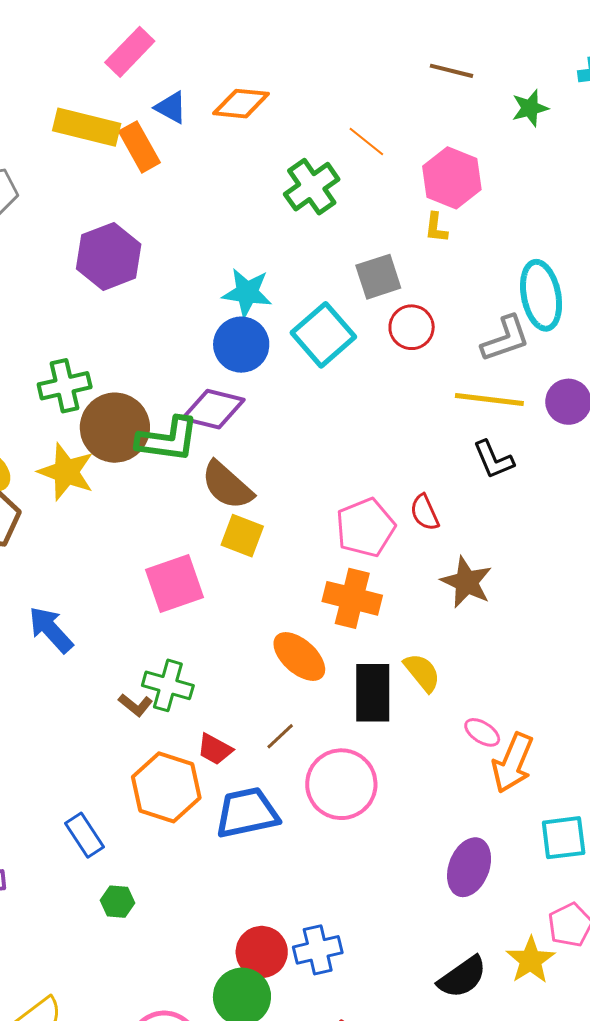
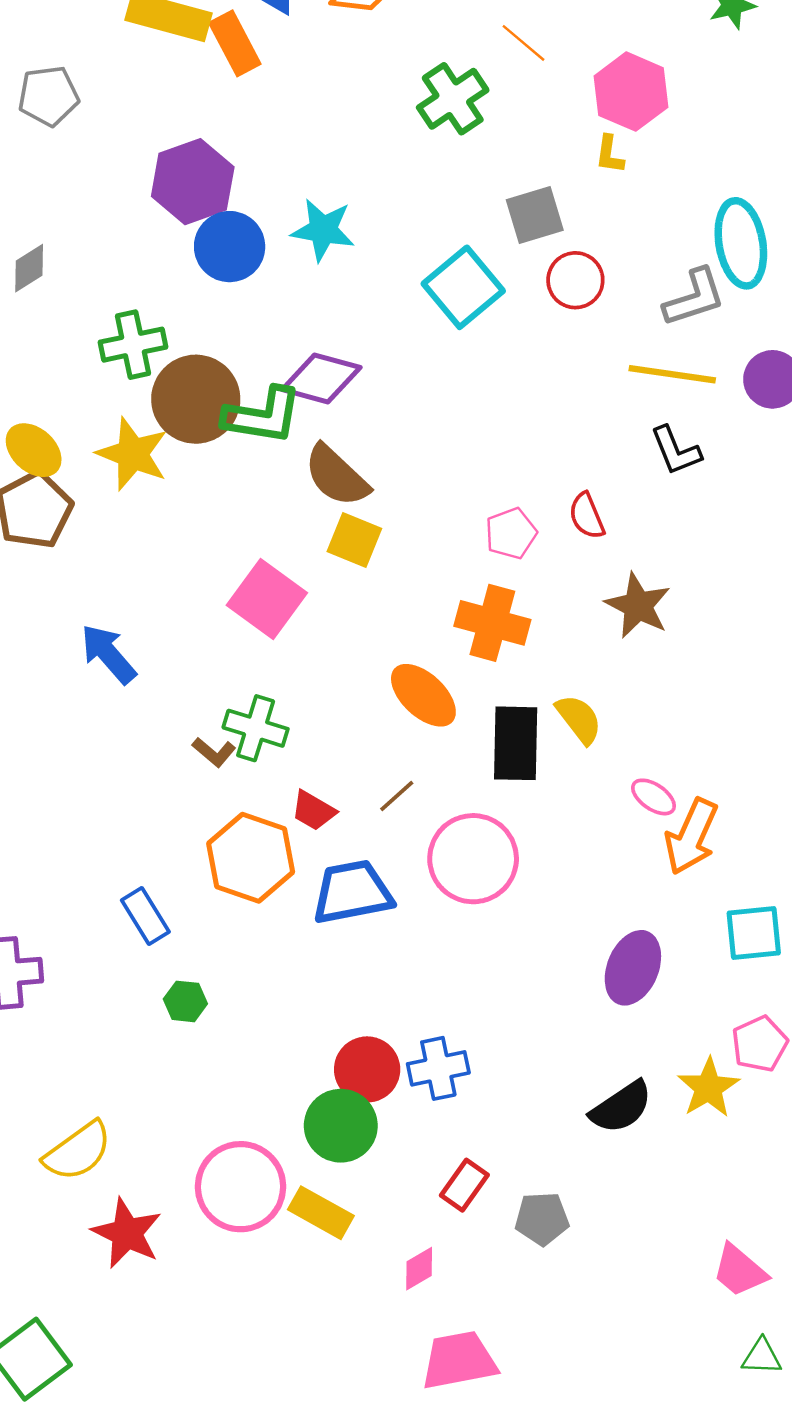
cyan star: (247, 293) -> (323, 230), moved
blue circle: (241, 345) -> (230, 247), moved
pink pentagon: (365, 528) -> (511, 533), size x0.7
pink square: (174, 584) -> (267, 599), turned -36

